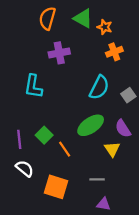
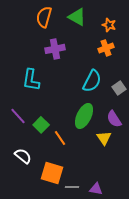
orange star: (105, 27) -> (109, 25), moved
green ellipse: (91, 125) -> (84, 116), turned -30
purple line: (19, 139) -> (18, 116), moved, turned -36
gray line: (97, 179) -> (72, 187), moved

